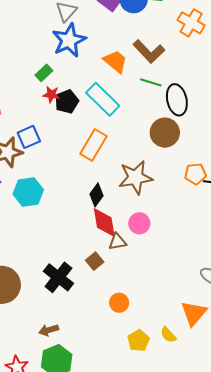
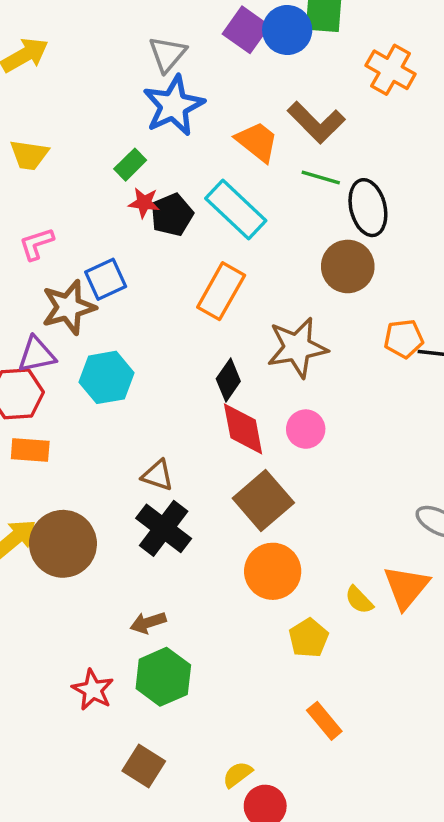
brown triangle: (117, 242) -> (157, 475), moved, turned 30
brown square: (95, 261) -> (263, 501), moved, size x1.8
orange circle: (119, 303) -> (273, 571), size x1.6
yellow semicircle: (168, 335) -> (359, 600), moved

